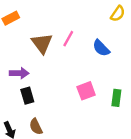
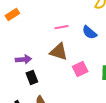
pink line: (68, 39) -> (61, 27), turned 56
brown triangle: (42, 43) -> (59, 52), moved, turned -30

